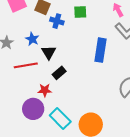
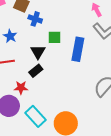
green square: (80, 12) -> (54, 37), moved
black triangle: (49, 52) -> (38, 52), moved

